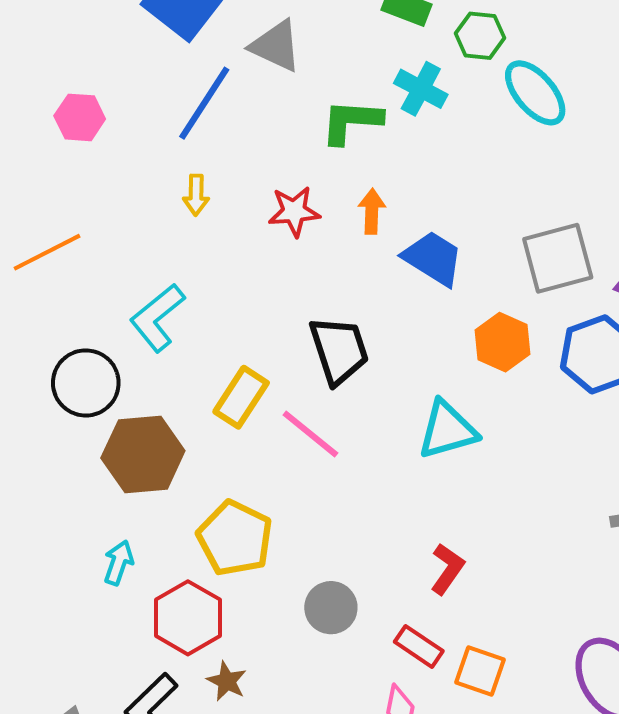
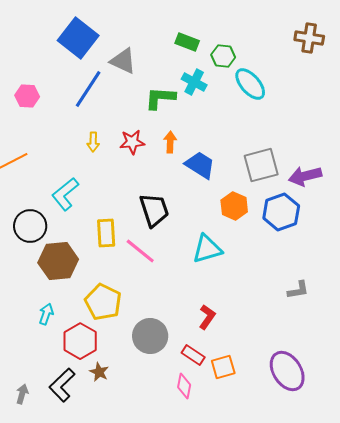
yellow arrow: (196, 195) -> (93, 142), moved
yellow rectangle: (241, 397) -> (106, 233), turned -36
gray circle: (331, 608) -> (150, 336), size x1.4
orange square: (480, 671) -> (223, 367), turned -35

